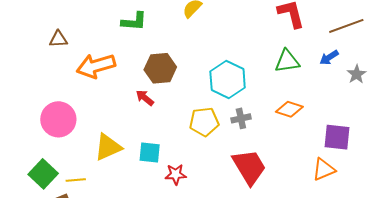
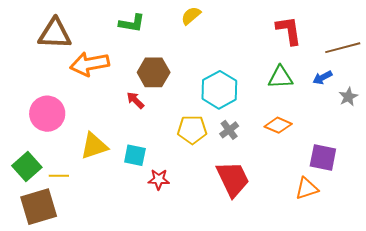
brown triangle: (58, 39) -> (55, 34), size x1.8
gray cross: (241, 118) -> (229, 130), turned -30

